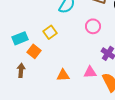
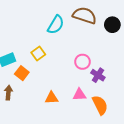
pink circle: (93, 26) -> (83, 62), moved

